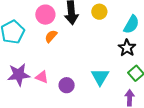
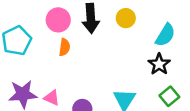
orange semicircle: (51, 36) -> (64, 47), turned 144

